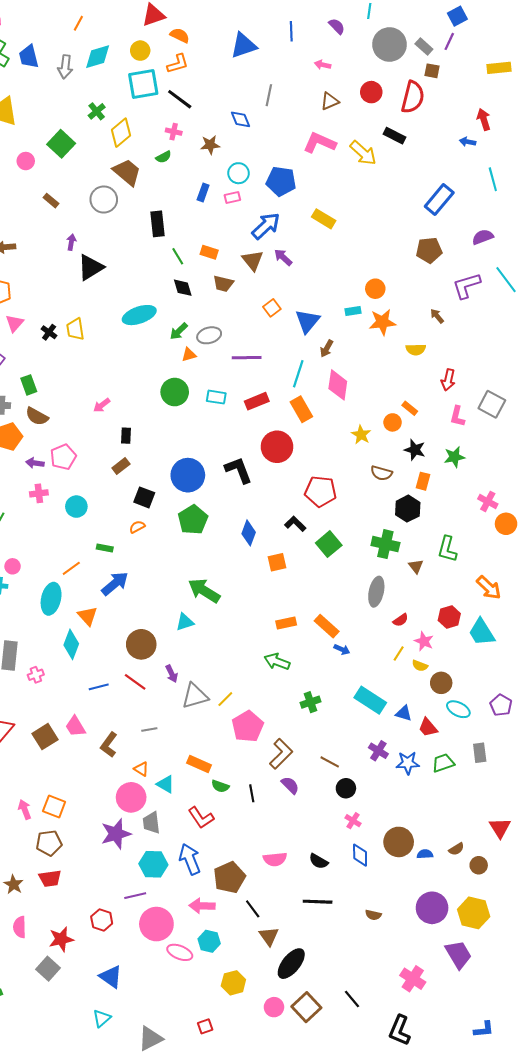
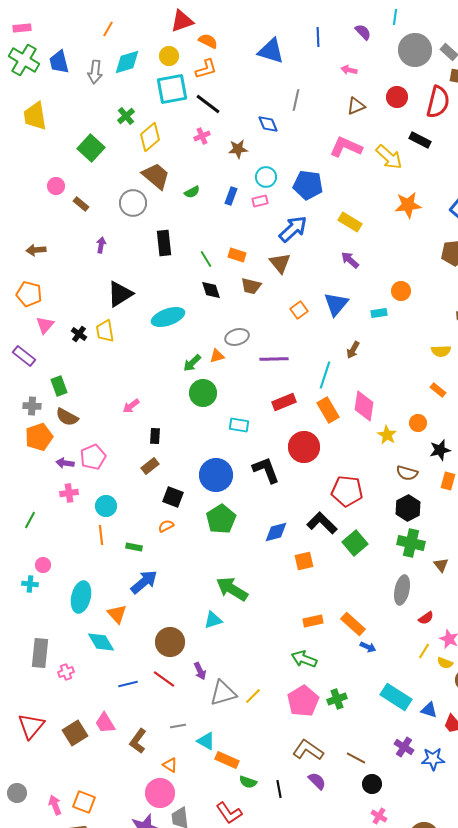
blue triangle: (244, 45) -> (271, 51), turned 36
pink cross: (174, 132) -> (202, 136), turned -35
green semicircle: (164, 157) -> (192, 192), moved
pink circle: (26, 161) -> (56, 186), moved
black rectangle: (157, 224) -> (164, 243), moved
purple arrow: (283, 257) -> (350, 260), moved
black triangle: (91, 267) -> (120, 294), moved
blue triangle: (307, 321) -> (336, 304), moved
orange star: (382, 322) -> (408, 205), moved
green arrow: (179, 331) -> (192, 363), moved
pink diamond: (338, 385) -> (364, 406), moved
cyan rectangle: (216, 397) -> (239, 425), moved
orange rectangle: (410, 408) -> (438, 390), moved
black star: (415, 450) -> (440, 450), turned -30
black hexagon: (408, 509) -> (408, 508), moved
black L-shape: (295, 524) -> (322, 523), size x1.4
blue diamond: (249, 533) -> (276, 532), turned 55
orange line: (71, 568) -> (101, 535), moved, turned -60
cyan diamond: (71, 644) -> (101, 642), turned -52
pink pentagon: (248, 726) -> (303, 701), moved
brown L-shape: (281, 754) -> (308, 750), turned -100
cyan triangle: (166, 784) -> (206, 741), moved

